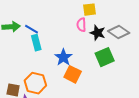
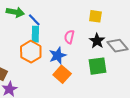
pink semicircle: (81, 25) -> (69, 37), moved
orange hexagon: (35, 83) -> (31, 52), moved

